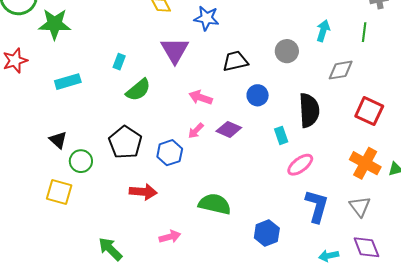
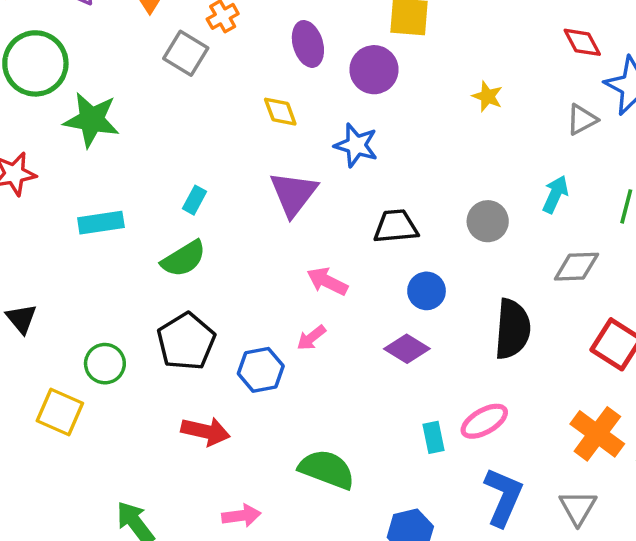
green semicircle: (138, 90) -> (184, 259), moved
purple diamond: (229, 129) -> (407, 349), moved
cyan rectangle: (281, 135) -> (433, 437), moved
black triangle: (58, 140) -> (21, 319), moved

